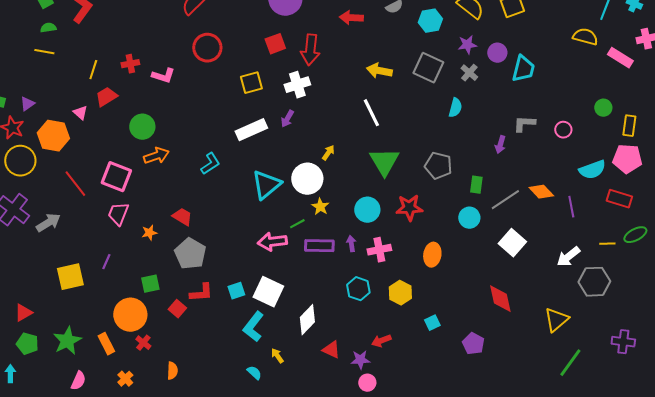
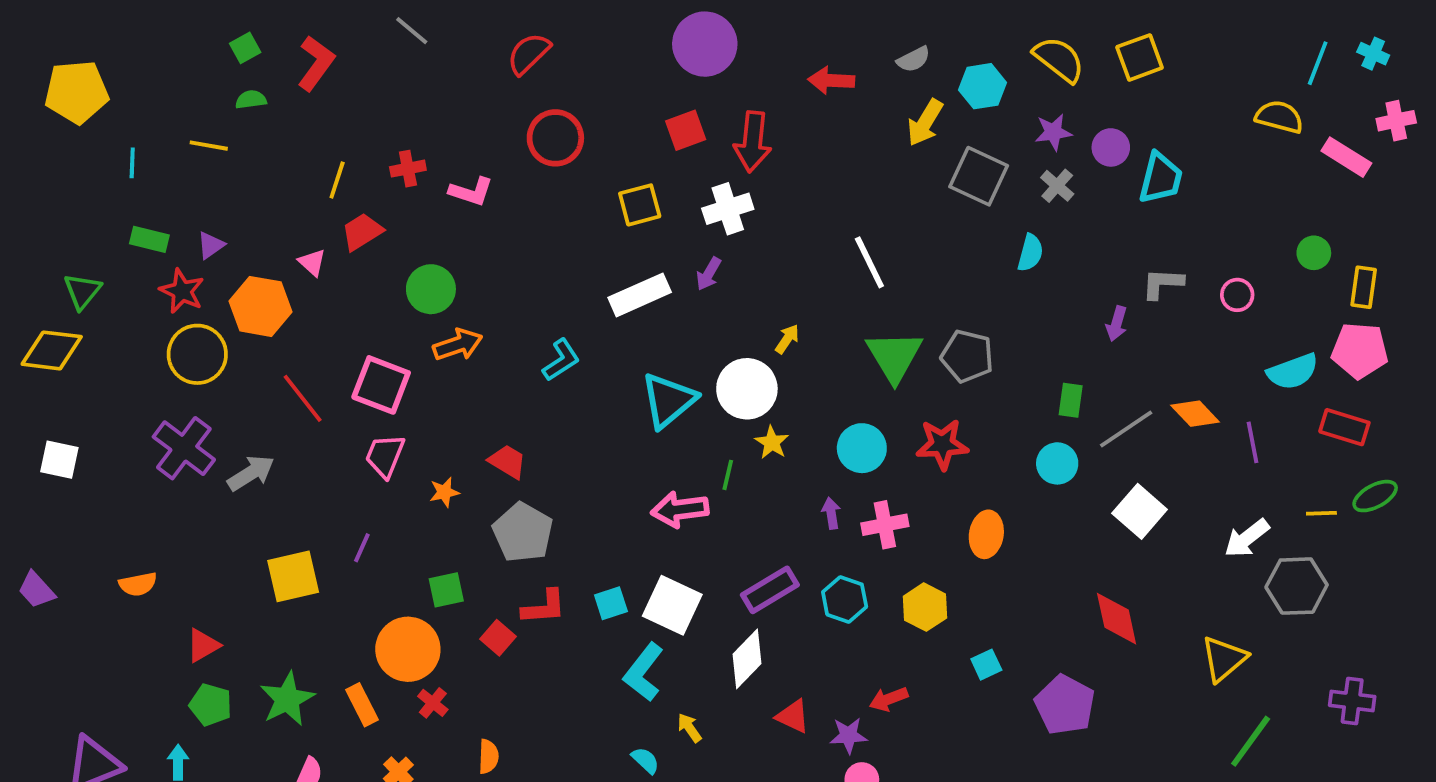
yellow line: (44, 52) -> (209, 146), moved
yellow arrow: (379, 71) -> (925, 123), moved, turned -70
gray pentagon: (438, 166) -> (967, 356), moved
green line: (297, 224) -> (728, 475), turned -49
purple rectangle: (319, 246) -> (770, 590), moved, turned -32
purple pentagon: (473, 344) -> (1065, 705), size x1.4

